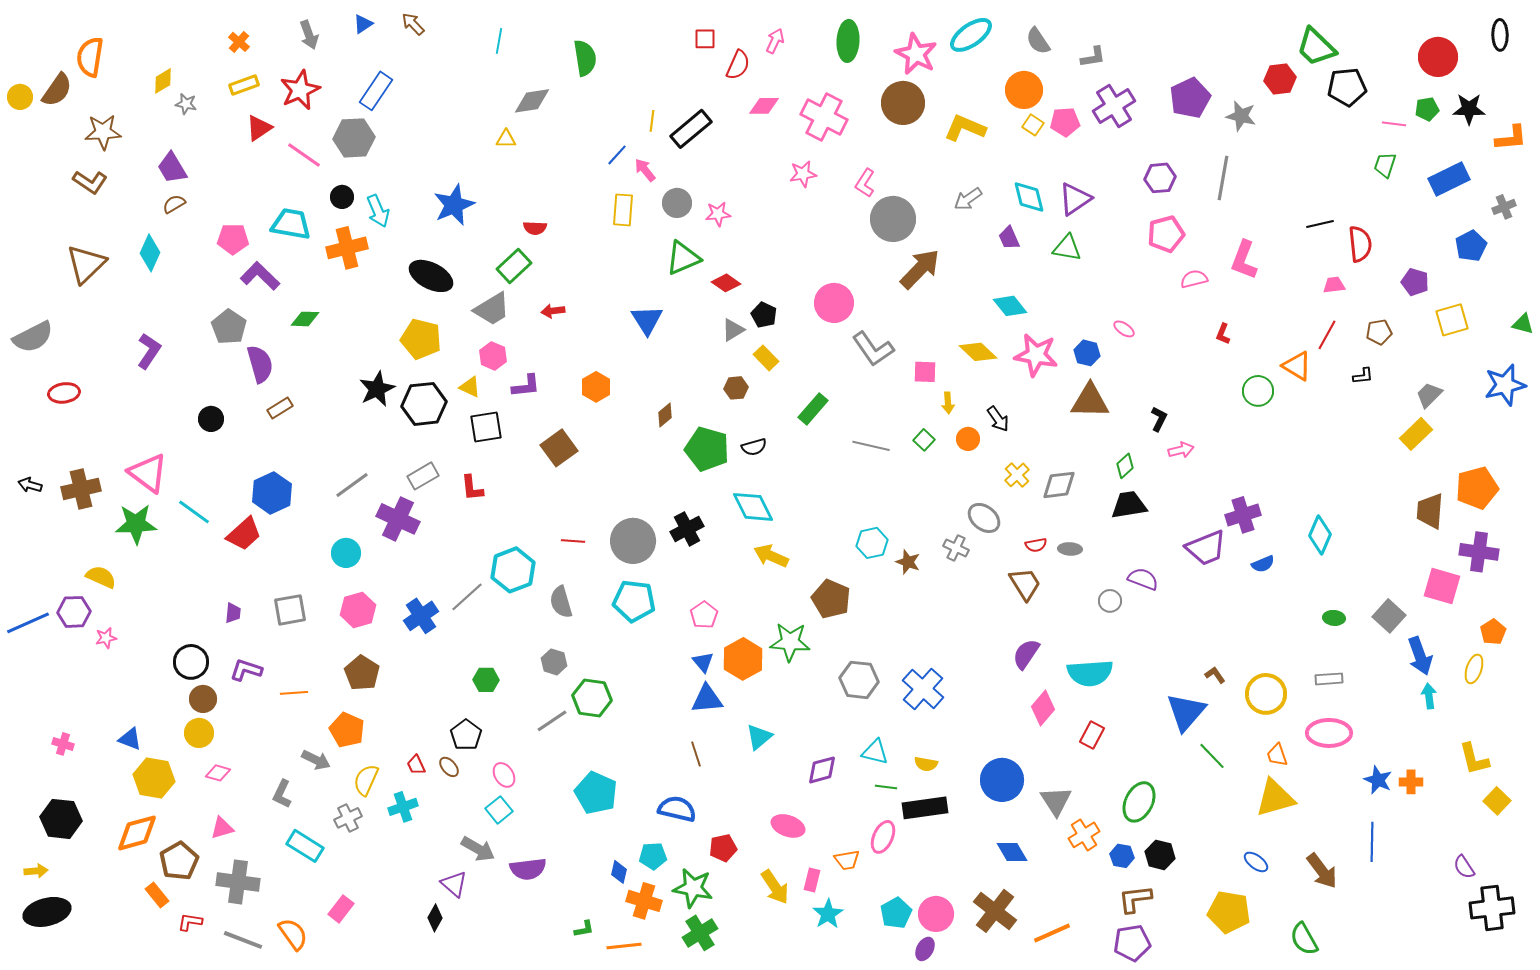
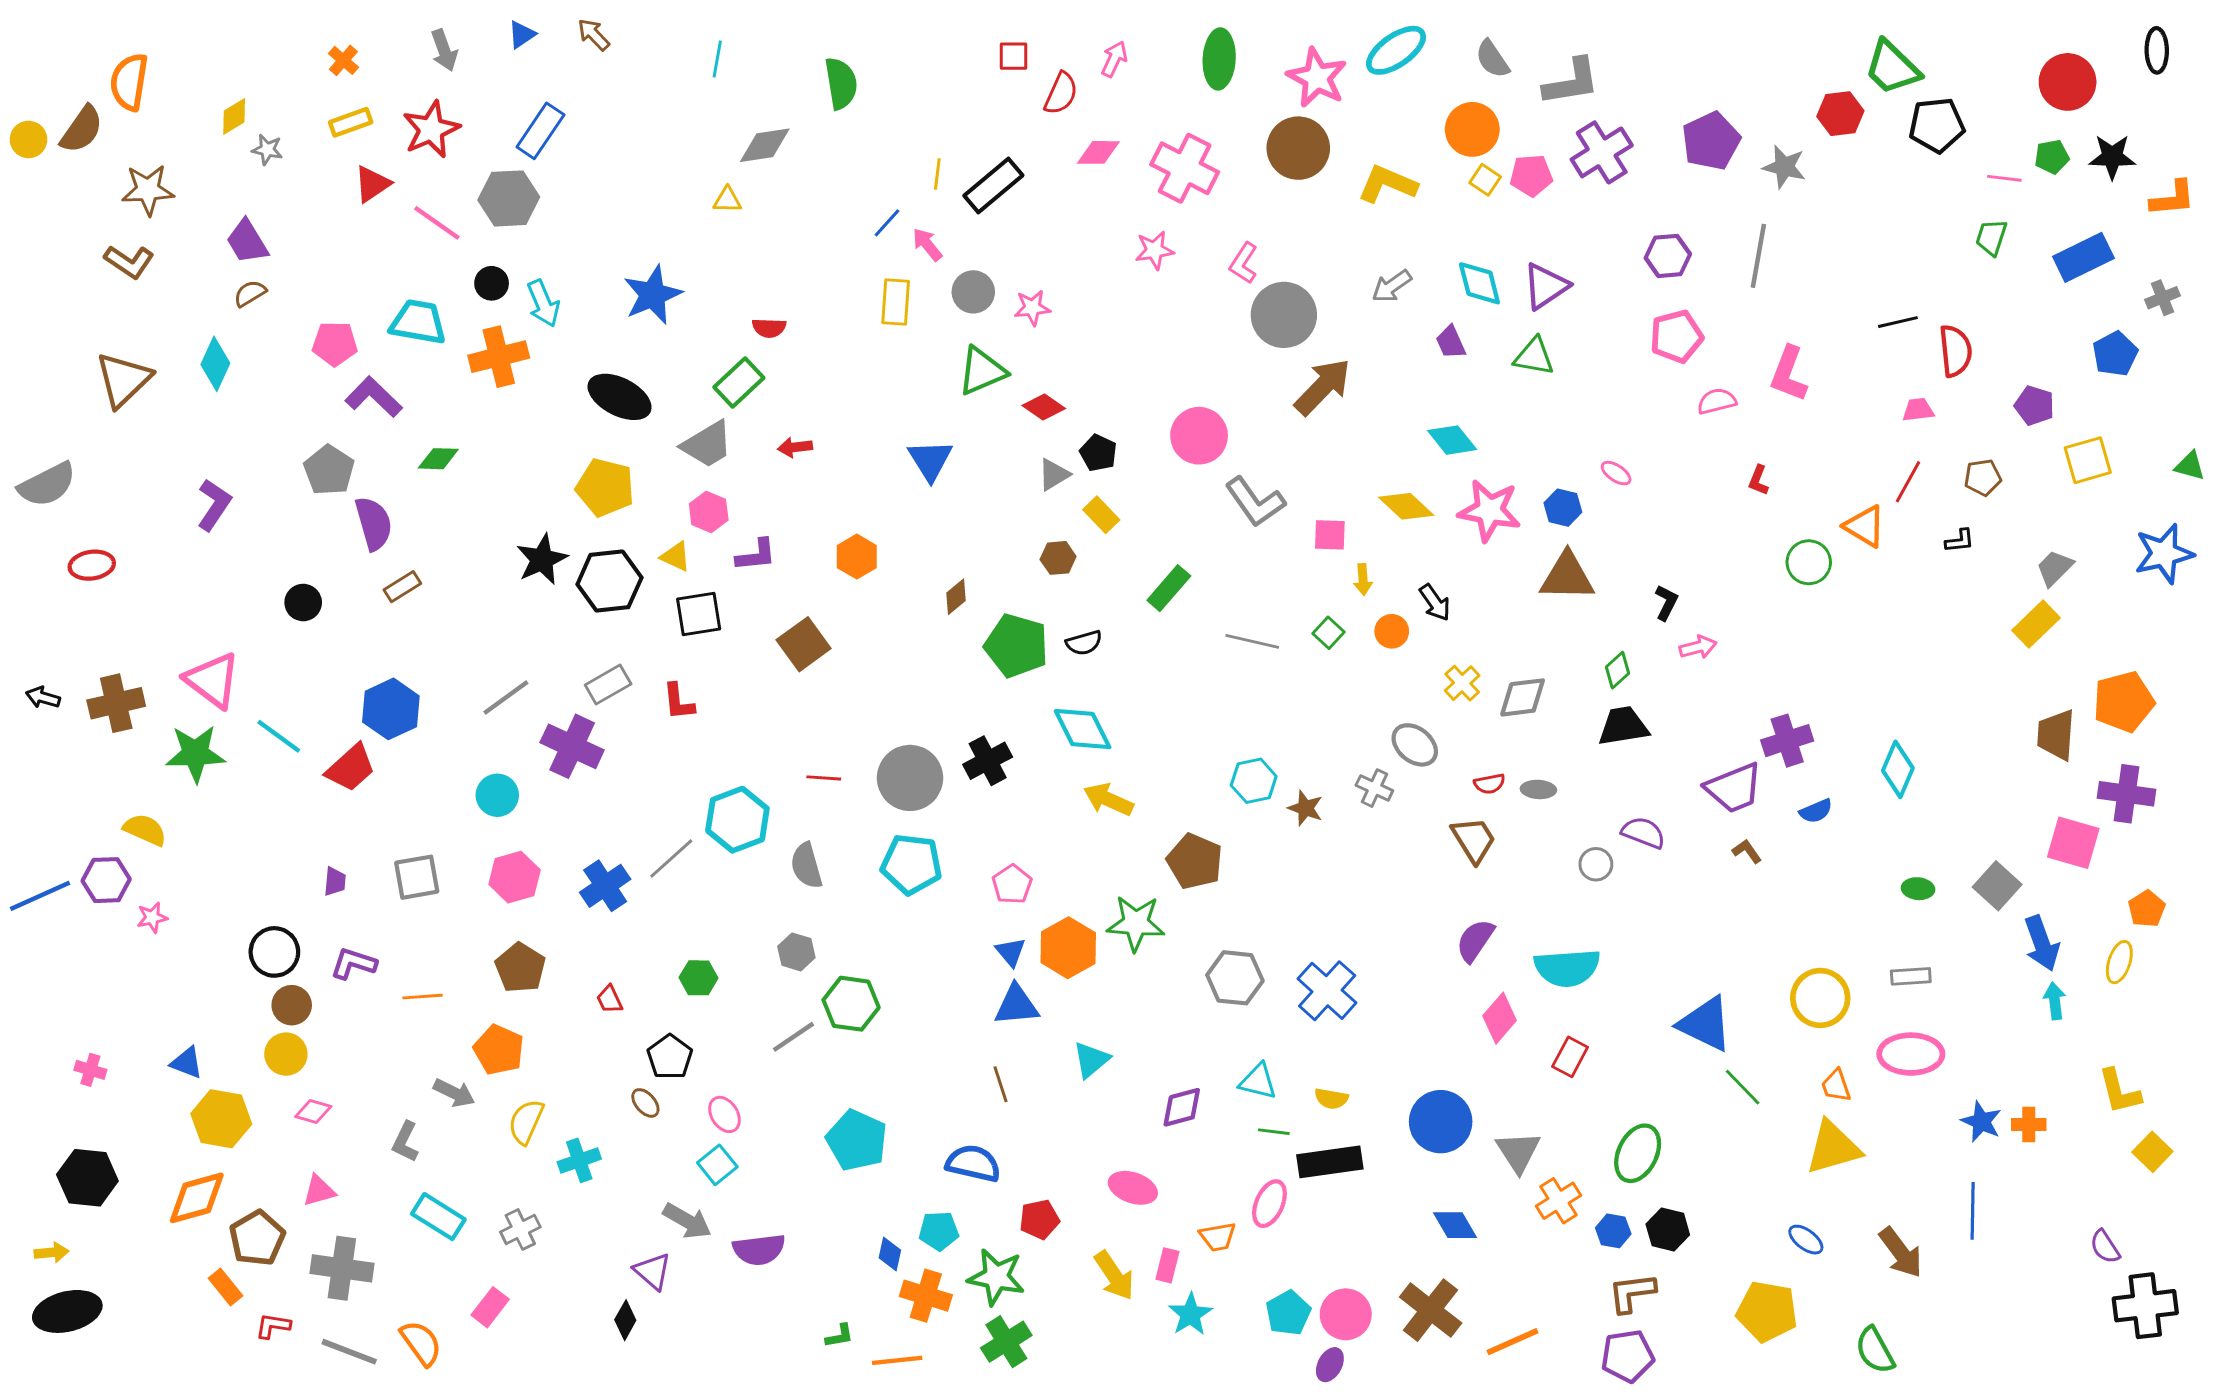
gray L-shape: (1093, 57) -> (1571, 82), size x1.6
brown L-shape: (1215, 675) -> (1747, 851), moved
blue triangle: (1186, 712) -> (1705, 1024), turned -45
red trapezoid: (416, 765) -> (609, 999), moved
gray cross: (348, 818) -> (520, 1229), moved

